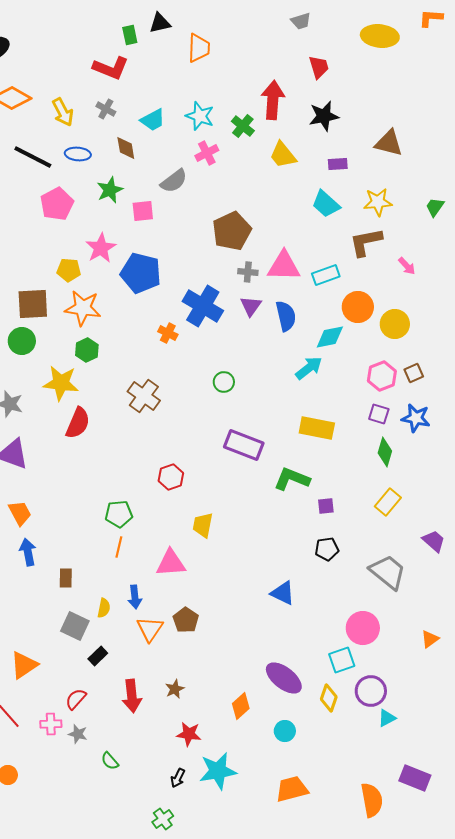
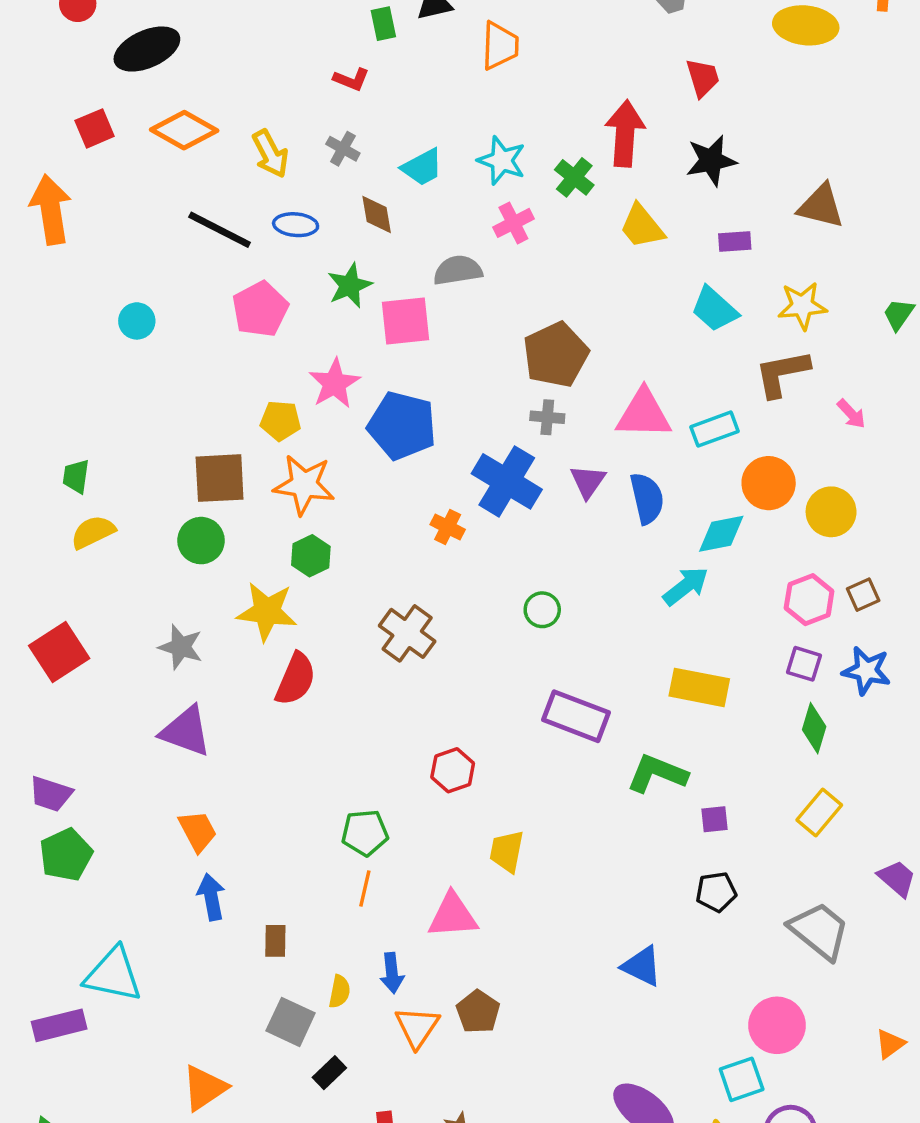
red L-shape: (111, 68) -> (351, 79), size x0.6
gray semicircle: (174, 181) -> (458, 270), turned -152
pink square: (143, 211) -> (405, 321), size x1.4
gray cross: (248, 272) -> (547, 417), moved

